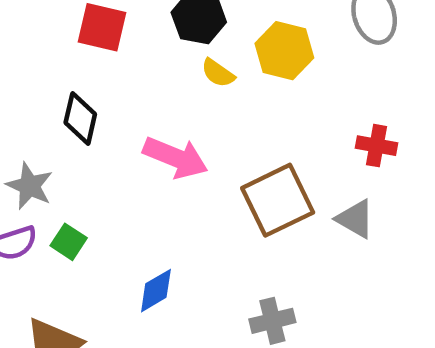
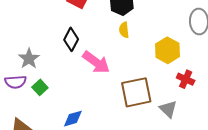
yellow hexagon: (284, 51) -> (168, 50), moved
yellow semicircle: (218, 73) -> (124, 30), turned 35
black diamond: (80, 118) -> (71, 39), moved

